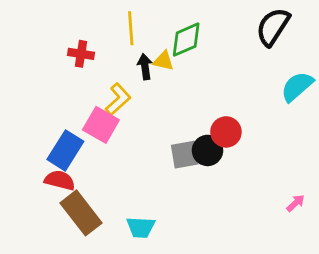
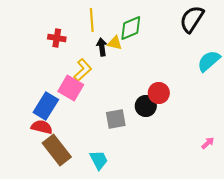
gray square: (185, 155) -> (116, 119), moved
cyan trapezoid: (141, 227) -> (99, 160), turned -120

